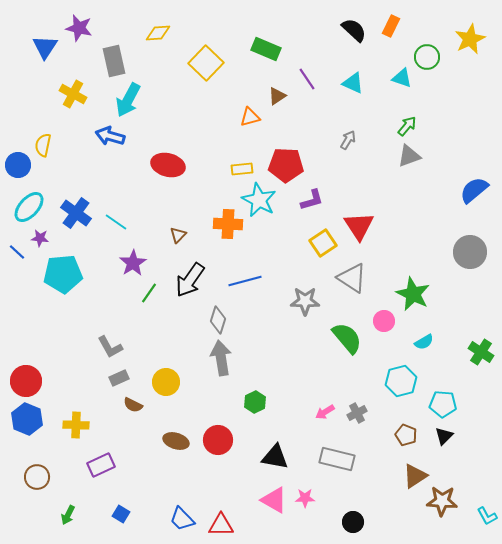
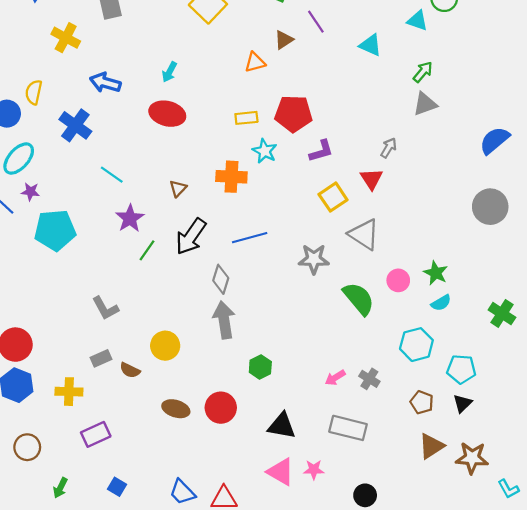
cyan triangle: (353, 83) -> (370, 45), moved
cyan arrow: (128, 100) -> (169, 72), moved, size x0.6
gray arrow: (348, 140) -> (389, 148), moved
cyan star: (259, 200) -> (265, 151), size x0.7
blue cross: (76, 213) -> (75, 125), moved
red triangle: (359, 226) -> (372, 179), size x0.7
green star: (413, 294) -> (436, 273), moved, size x0.7
gray rectangle: (119, 378) -> (101, 358), moved
gray cross: (357, 413) -> (369, 379), turned -30
brown star: (442, 501) -> (472, 458), moved

